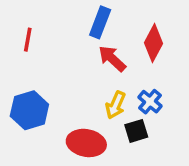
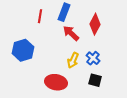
red line: (28, 40) -> (40, 16), moved
blue hexagon: (29, 110) -> (23, 50), moved
black square: (136, 131) -> (95, 80), moved, turned 32

